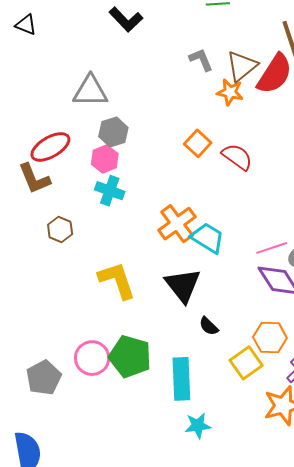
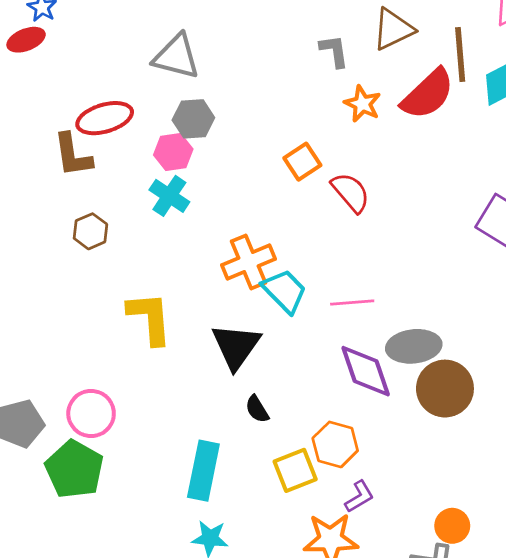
brown triangle: (242, 66) -> (393, 29), moved
pink line: (272, 248) -> (352, 302), moved
green pentagon: (130, 357) -> (74, 469), moved

